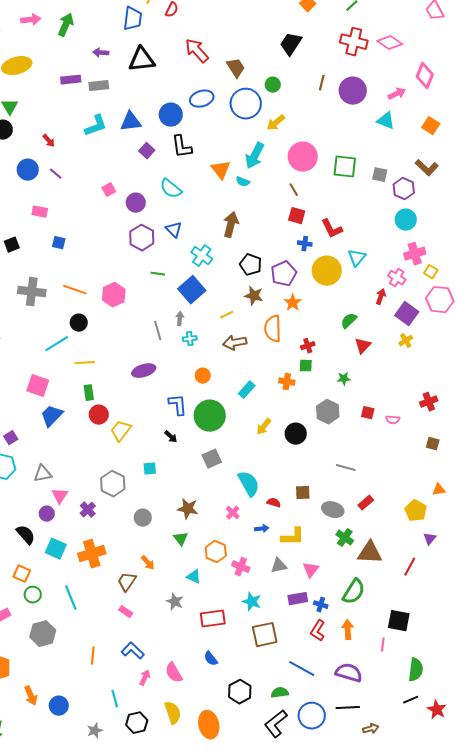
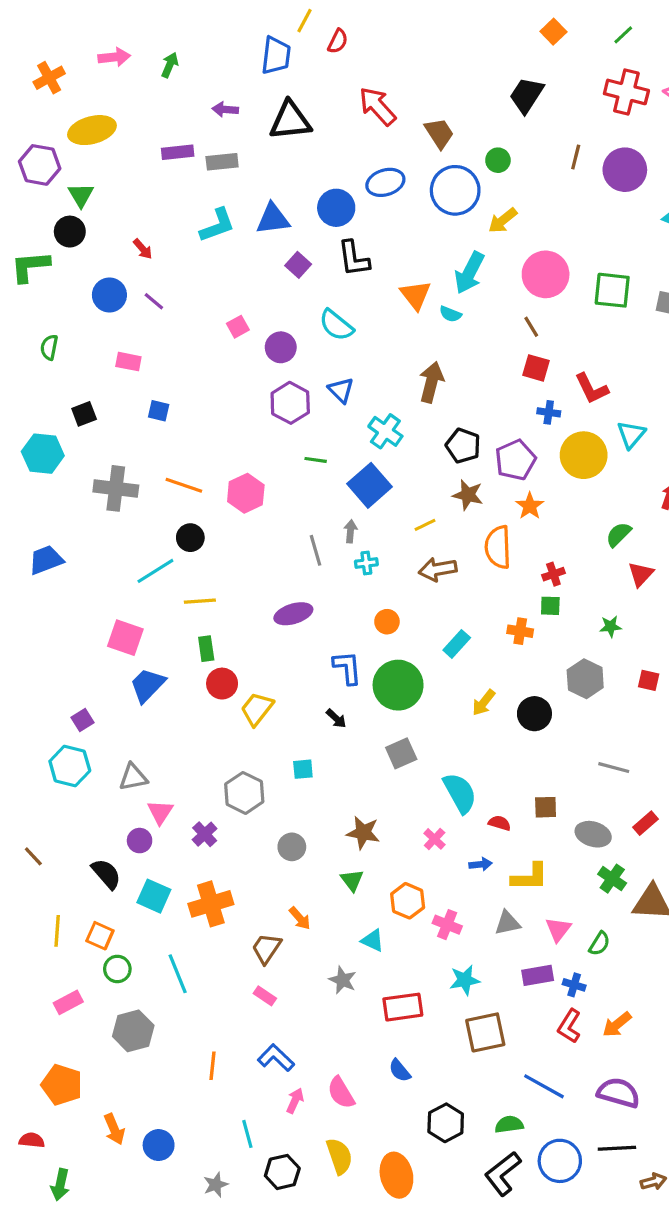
green arrow: (66, 25) -> (170, 65), size x0.7
green semicircle: (354, 592) -> (599, 944), moved, size x0.6
cyan star: (252, 602) -> (465, 980), turned -30
orange arrow: (348, 630) -> (617, 1024), turned -126

